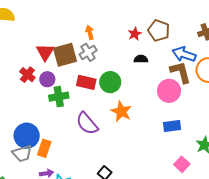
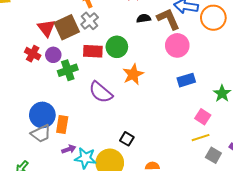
brown L-shape: (181, 72) -> (168, 19), moved
orange star: (121, 111) -> (133, 74), turned 30

